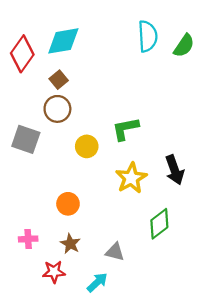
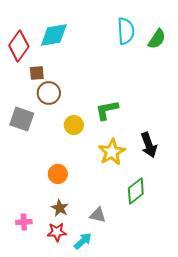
brown square: (59, 80) -> (37, 73), moved, turned 35
pink cross: (28, 239) -> (24, 222), moved
red star: (54, 272) -> (57, 232), moved

